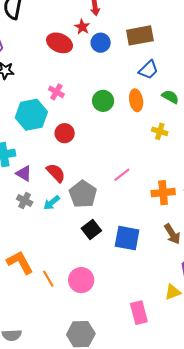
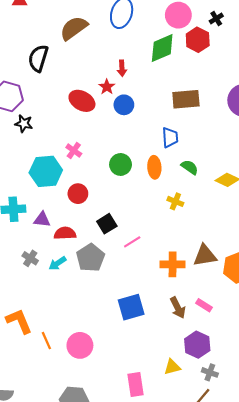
brown rectangle: (140, 35) -> (186, 99), moved
blue trapezoid: (148, 70) -> (170, 137), turned -55
purple triangle: (24, 173) -> (42, 220), moved, turned -30
red semicircle: (56, 173) -> (65, 233), turned -55
black square: (91, 229) -> (107, 224), moved
blue square: (127, 238) -> (131, 307), turned -32

